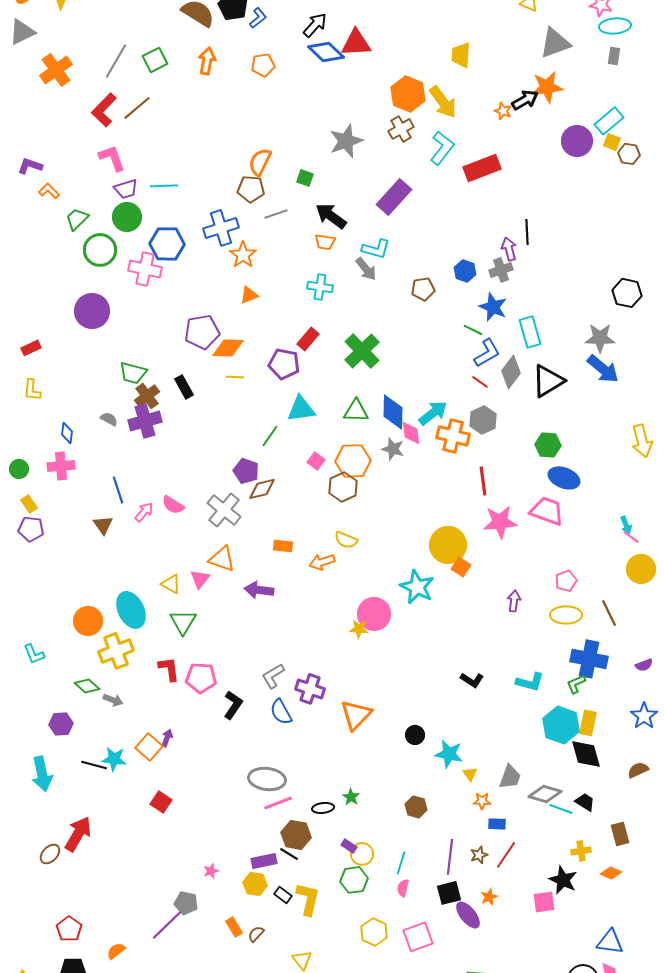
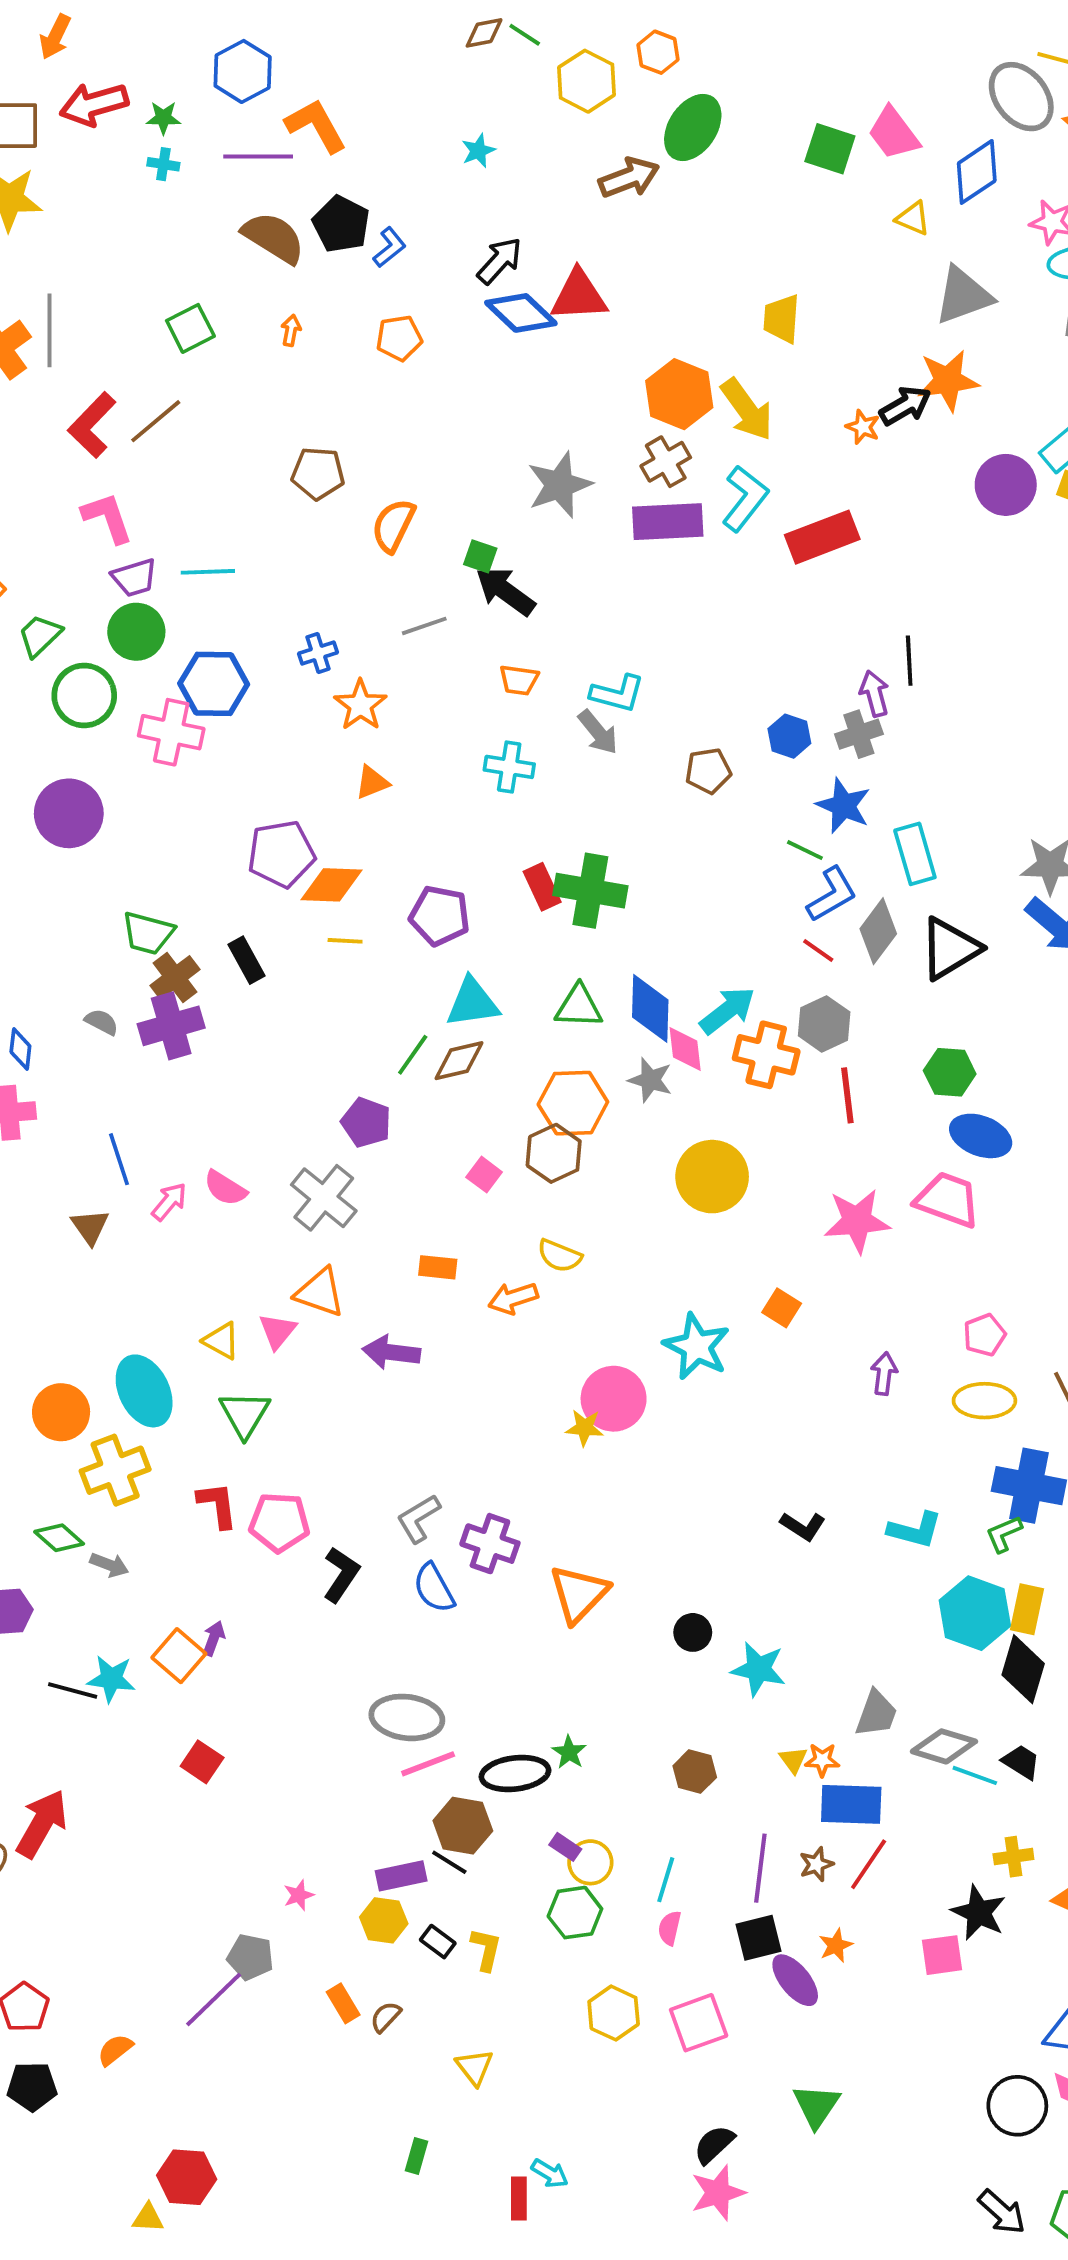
gray line: (116, 61) -> (49, 330), moved, turned -30
orange arrow: (207, 61) -> (291, 330), size x0.6
brown pentagon: (251, 189) -> (318, 473), moved
purple rectangle: (394, 197) -> (668, 522), moved, turned 45
black arrow: (331, 216) -> (505, 591), moved
blue cross: (221, 228) -> (318, 653), size x0.6
red rectangle: (308, 339) -> (542, 887), moved, turned -65
green cross: (362, 351) -> (590, 891), turned -36
pink square: (316, 461) -> (484, 1175), moved
red line: (483, 481) -> (847, 1095), moved
brown diamond: (262, 489) -> (459, 1061), moved
yellow circle: (448, 545) -> (712, 1177), moved
black diamond: (586, 754) -> (1023, 1669), turned 32
yellow triangle: (470, 774) -> (793, 1760), moved
black ellipse: (323, 808) -> (515, 1773), size x1.6
blue rectangle: (497, 824) -> (851, 1804), size x1.8
yellow L-shape: (308, 899) -> (486, 1949), size x0.7

